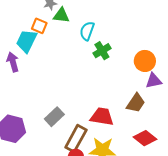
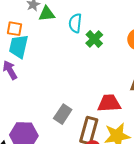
orange square: (39, 26) -> (15, 29), moved

